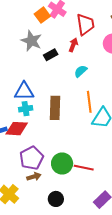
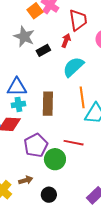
cyan semicircle: (81, 71) -> (73, 67), size x1.6
purple pentagon: (32, 158) -> (36, 145), moved
red line: (84, 168) -> (74, 143), moved
brown arrow: (34, 177) -> (26, 180), moved

